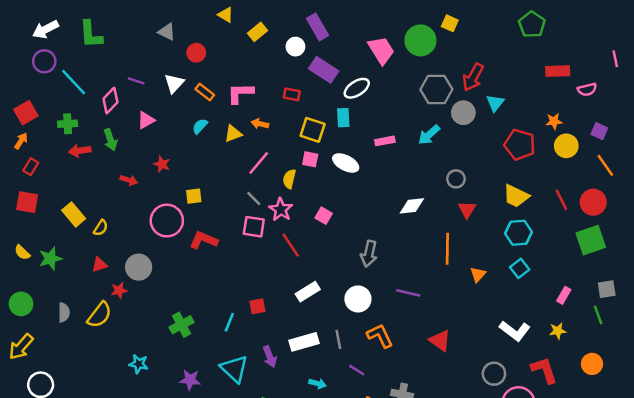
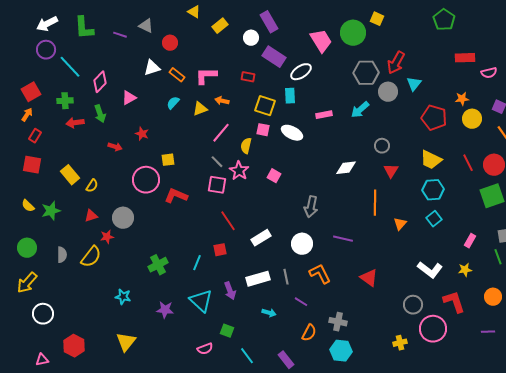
purple line: (136, 81) -> (120, 35), moved
white triangle: (174, 83) -> (152, 68), turned 30
red line: (291, 245) -> (228, 221), moved

